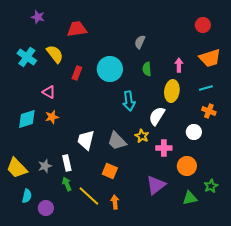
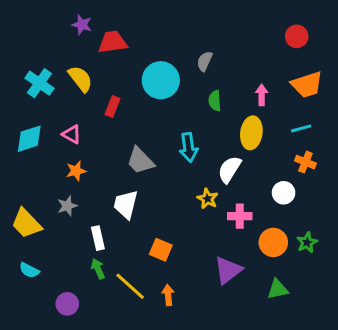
purple star: (38, 17) -> (82, 25), moved
cyan circle: (110, 69) -> (161, 80), moved
cyan diamond: (27, 119) -> (29, 139), moved
gray trapezoid: (117, 141) -> (140, 161), moved
gray star: (45, 166) -> (67, 206), moved
yellow trapezoid: (17, 168) -> (26, 223), moved
green star: (211, 186) -> (307, 242), moved
cyan semicircle: (27, 196) -> (29, 270), moved, turned 104

